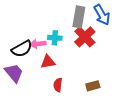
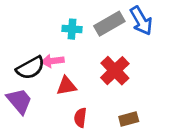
gray rectangle: (79, 17) -> (109, 24), turned 50
red cross: (85, 37) -> (115, 71), moved
cyan cross: (55, 38) -> (72, 29), moved

